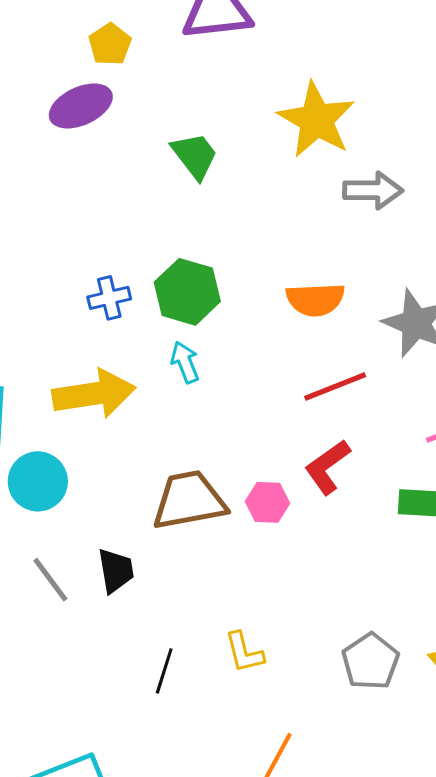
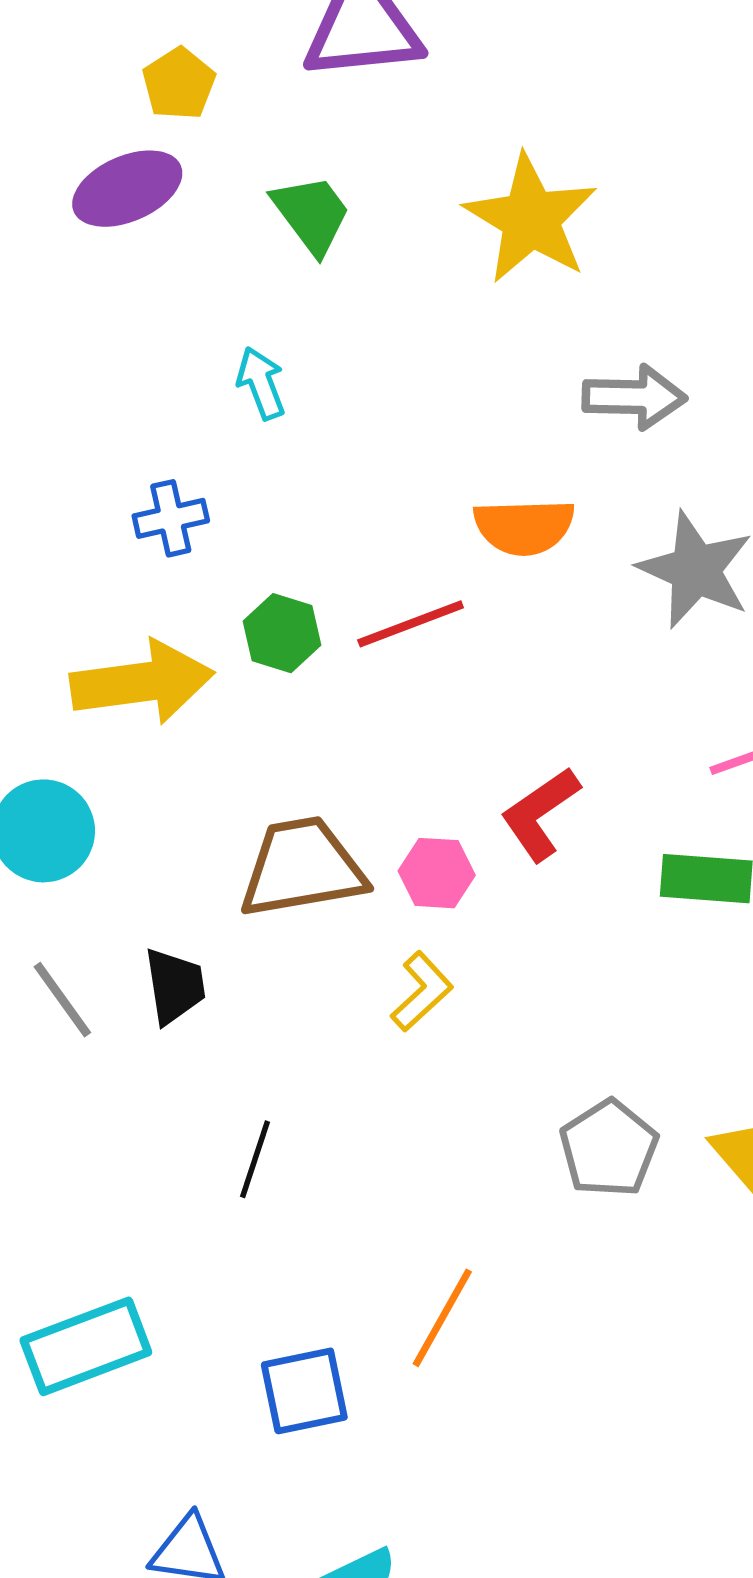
green trapezoid: (195, 156) -> (312, 214), moved
gray arrow: (373, 190) -> (634, 397), moved
green hexagon: (187, 292) -> (282, 633), moved, size x0.7
cyan arrow: (185, 362) -> (261, 383), moved
red line: (335, 386) -> (411, 624), moved
yellow L-shape: (244, 652) -> (422, 991), moved, turned -120

